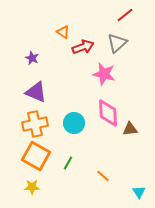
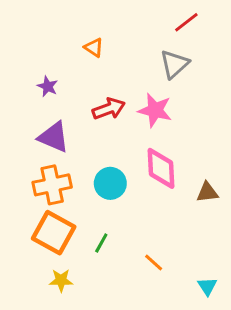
red arrow: (83, 47) -> (109, 109), moved
brown triangle: (130, 129) -> (207, 192), moved
yellow star: (32, 187) -> (61, 280), moved

